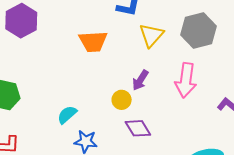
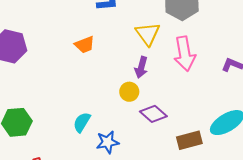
yellow triangle: (151, 35) -> (148, 34), moved
orange trapezoid: (93, 41) -> (85, 45), size x0.7

